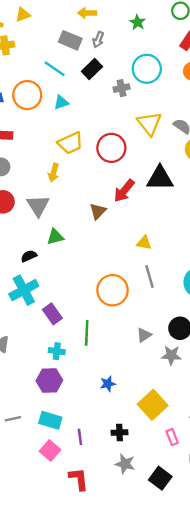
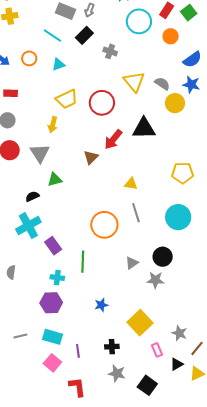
cyan circle: (147, 69) -> (139, 21), moved
gray cross: (122, 88) -> (110, 51), turned 32
orange circle: (27, 95) -> (29, 58), size x0.6

